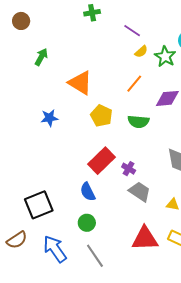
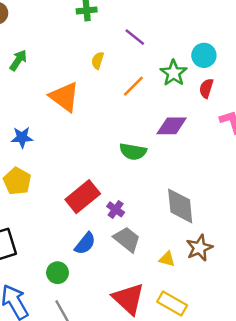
yellow semicircle: (141, 52) -> (98, 60), moved, turned 144
orange line: (134, 84) -> (133, 86), moved
yellow pentagon: (101, 116) -> (17, 181), moved
blue semicircle: (88, 192) -> (85, 243), moved, turned -120
red triangle: (145, 239) -> (128, 299), turned 40

